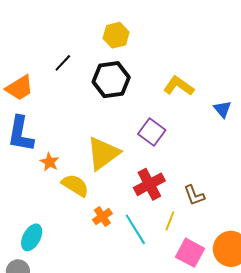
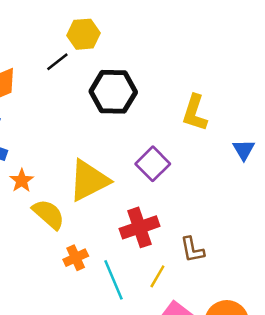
yellow hexagon: (116, 35) -> (84, 34), moved
yellow L-shape: (179, 86) -> (195, 113), turned -116

